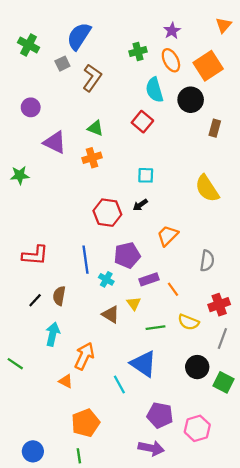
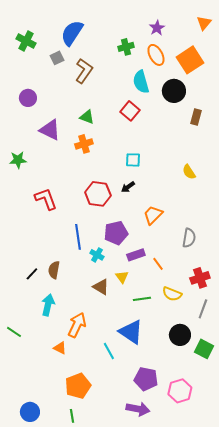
yellow semicircle: (207, 188) -> (189, 172), size x0.6
red L-shape: (35, 255) -> (46, 199), moved, turned -115

